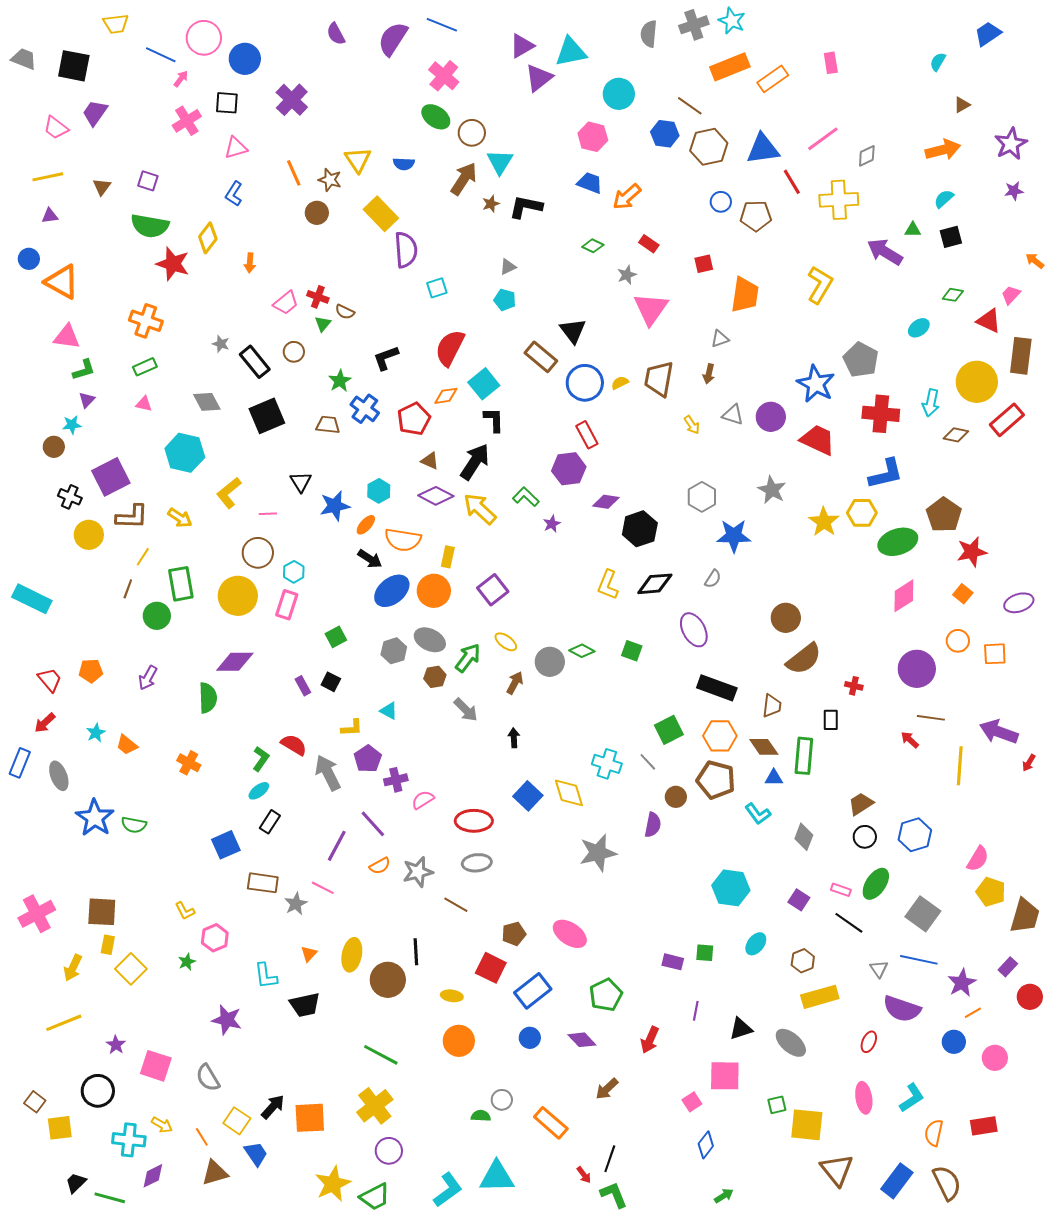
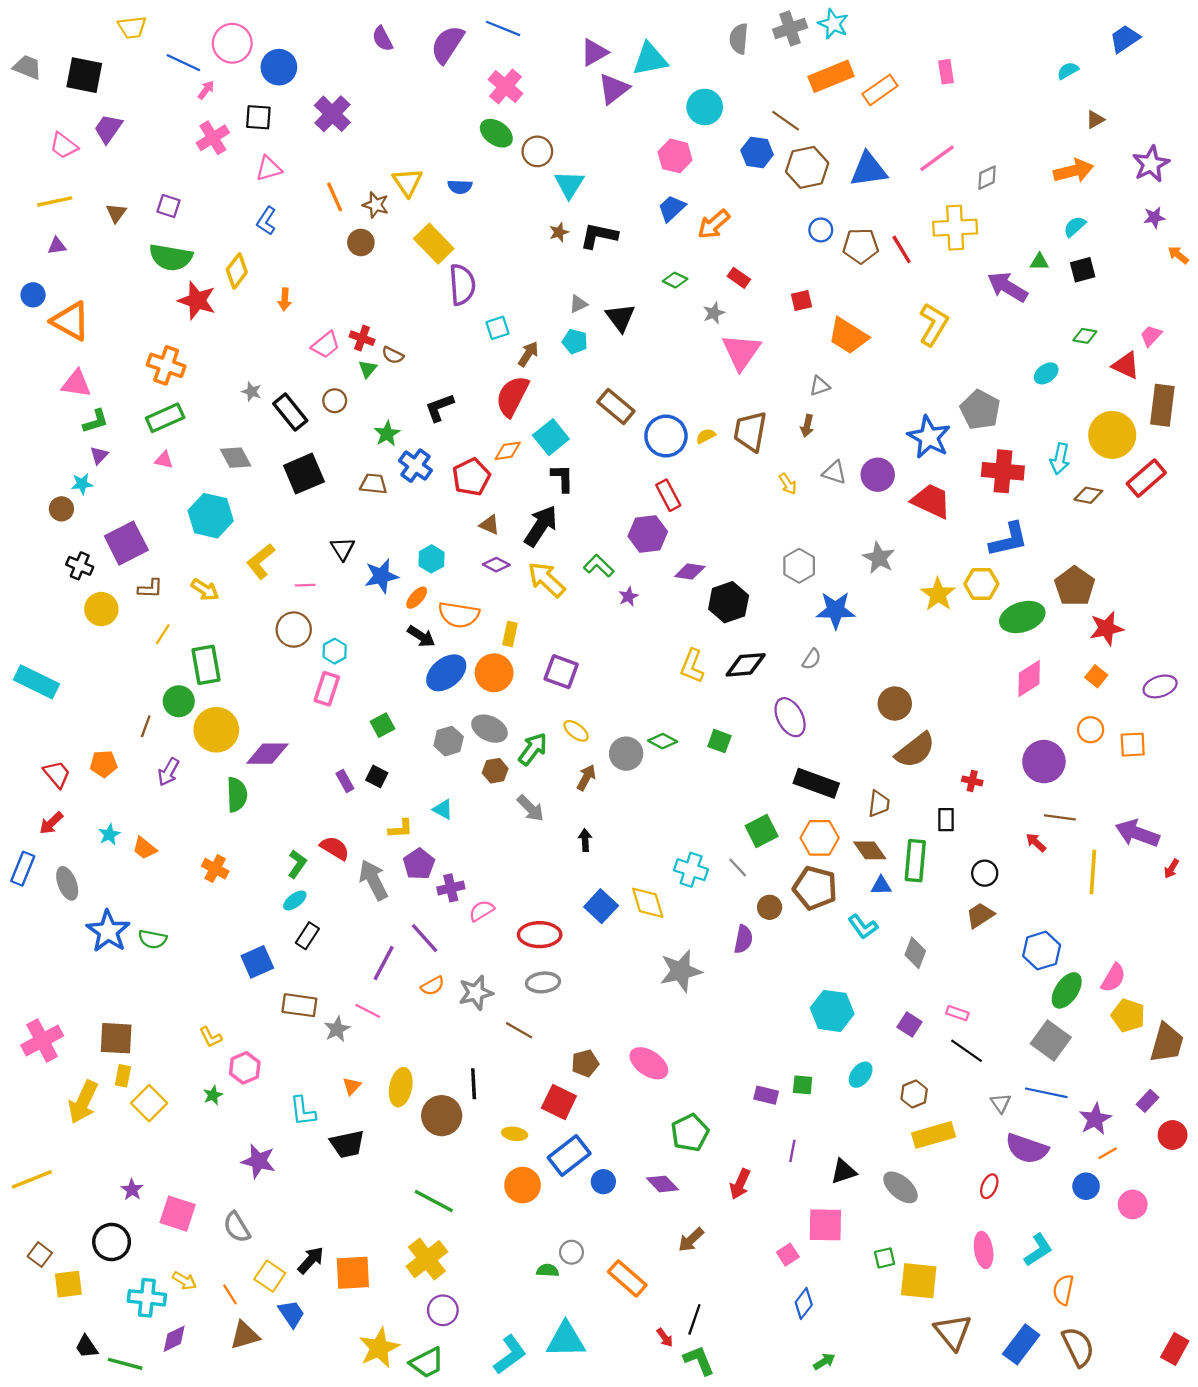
cyan semicircle: (938, 62) -> (1068, 71), turned 30
brown arrow: (464, 179) -> (528, 354), moved, size x0.7
red line: (792, 182) -> (902, 249), moved
blue trapezoid: (590, 183) -> (672, 208), turned -64
orange arrow: (1035, 261) -> (1178, 255), moved
orange trapezoid: (745, 295) -> (848, 336), turned 114
black triangle: (573, 331) -> (620, 318), moved
green rectangle: (145, 367) -> (165, 418), size x1.4
purple diamond: (436, 496) -> (496, 565), size x0.7
brown L-shape: (132, 517) -> (150, 589), size x0.7
brown line: (128, 589) -> (146, 726), moved
purple square: (493, 590) -> (561, 672), turned -32
yellow circle: (238, 596) -> (216, 730), moved
black circle: (865, 837) -> (985, 873), moved
green ellipse: (876, 884) -> (1067, 990), moved
yellow arrow: (73, 968) -> (83, 1102), size x1.4
blue rectangle: (533, 991) -> (569, 1155), moved
yellow line: (64, 1023) -> (32, 1179), moved
red rectangle: (984, 1126) -> (1175, 1349), moved, turned -52
black trapezoid: (76, 1183) -> (87, 1347), turned -80

